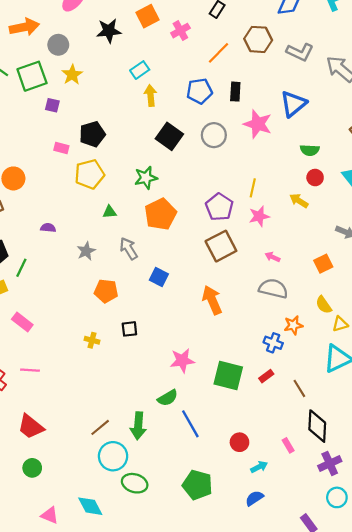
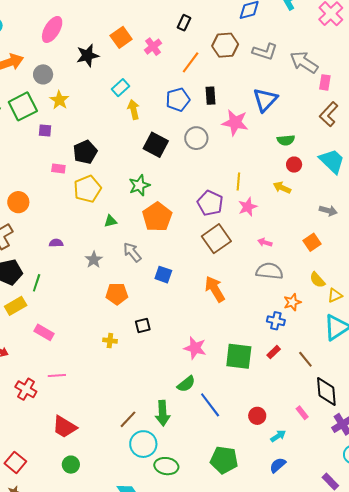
pink star: (182, 361) -> (195, 348), turned 30

